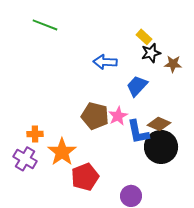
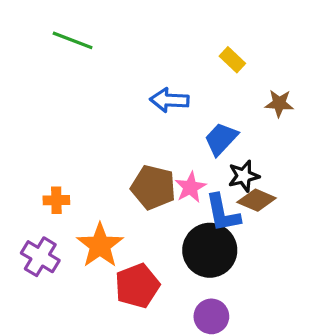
black star: (151, 53) -> (244, 176), moved
orange cross: (35, 134) -> (56, 200), moved
black circle: (161, 147) -> (210, 250), moved

